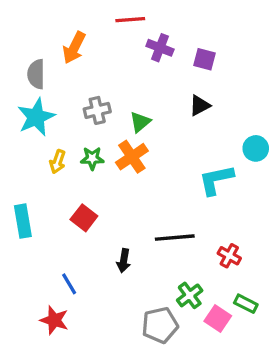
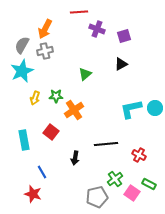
purple square: (205, 59) -> (124, 36), turned -32
gray semicircle: (36, 74) -> (22, 45), turned 30
gray cross: (97, 110) -> (45, 51), moved
cyan circle: (256, 148) -> (155, 108), moved
orange cross: (132, 157) -> (74, 110), moved
cyan rectangle: (23, 221) -> (24, 140), moved

